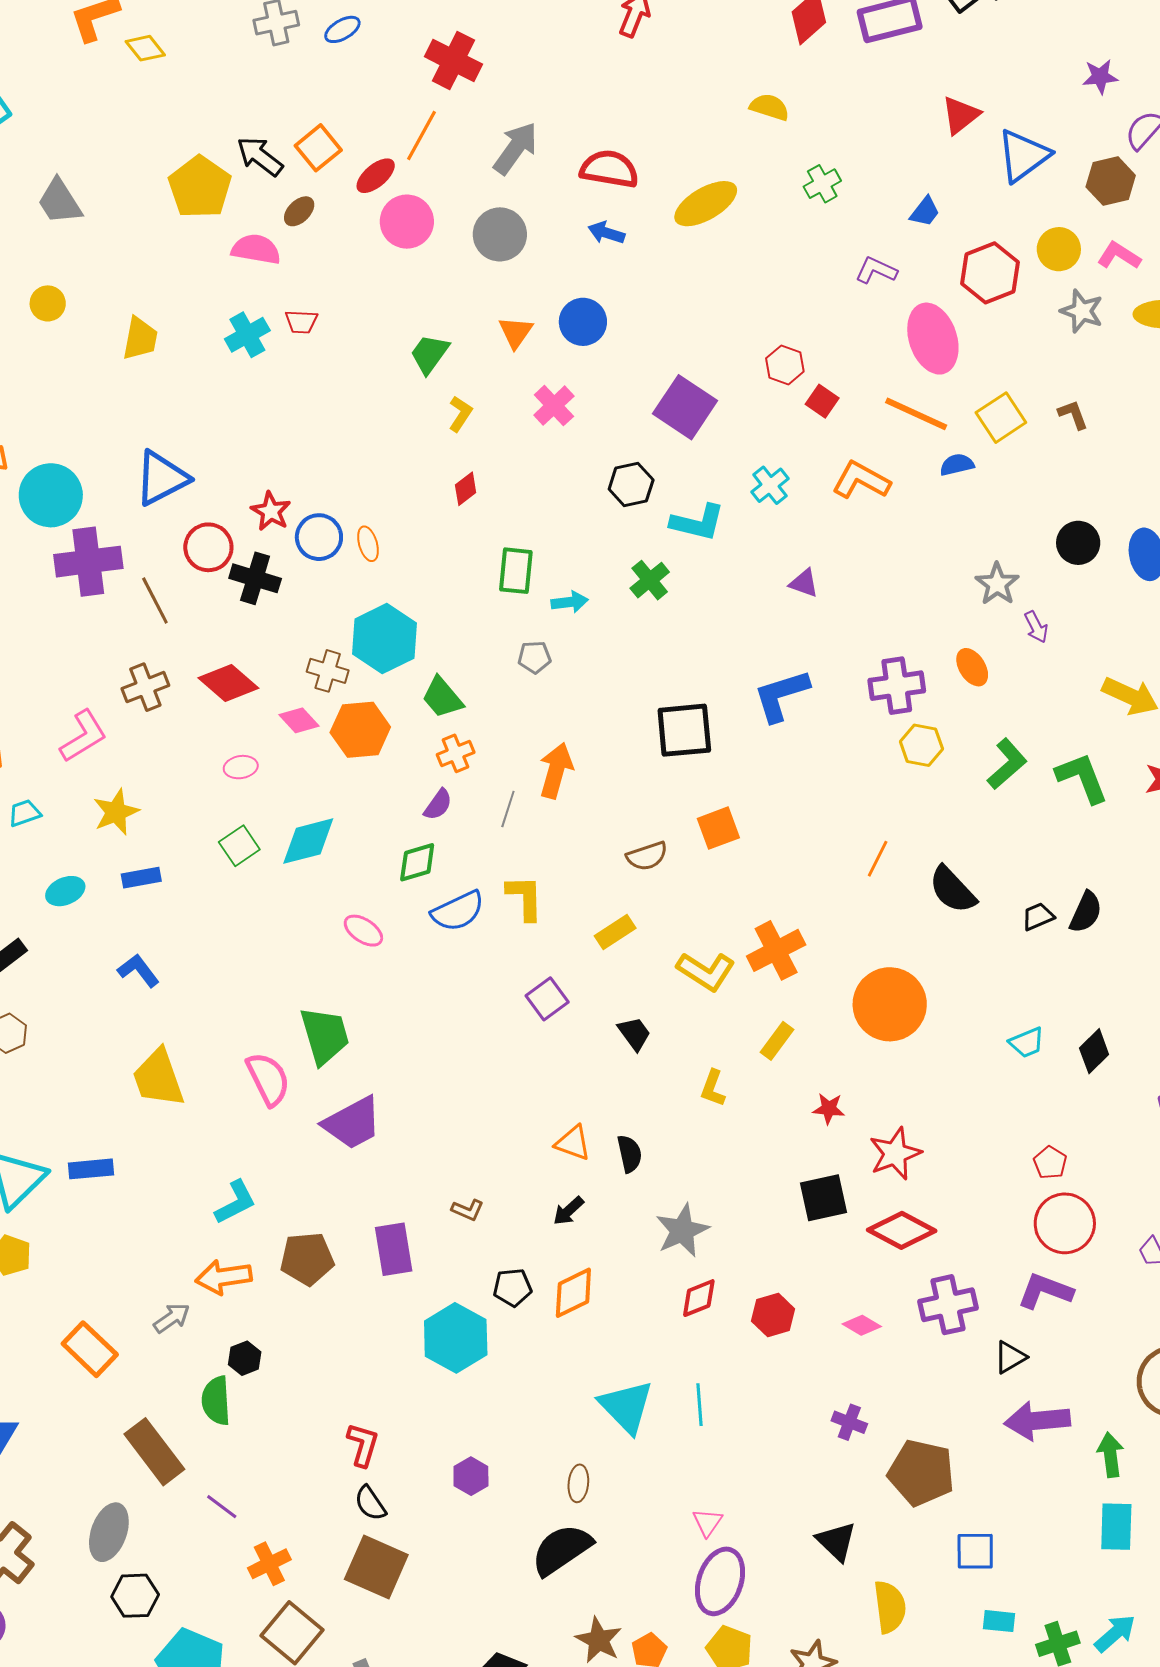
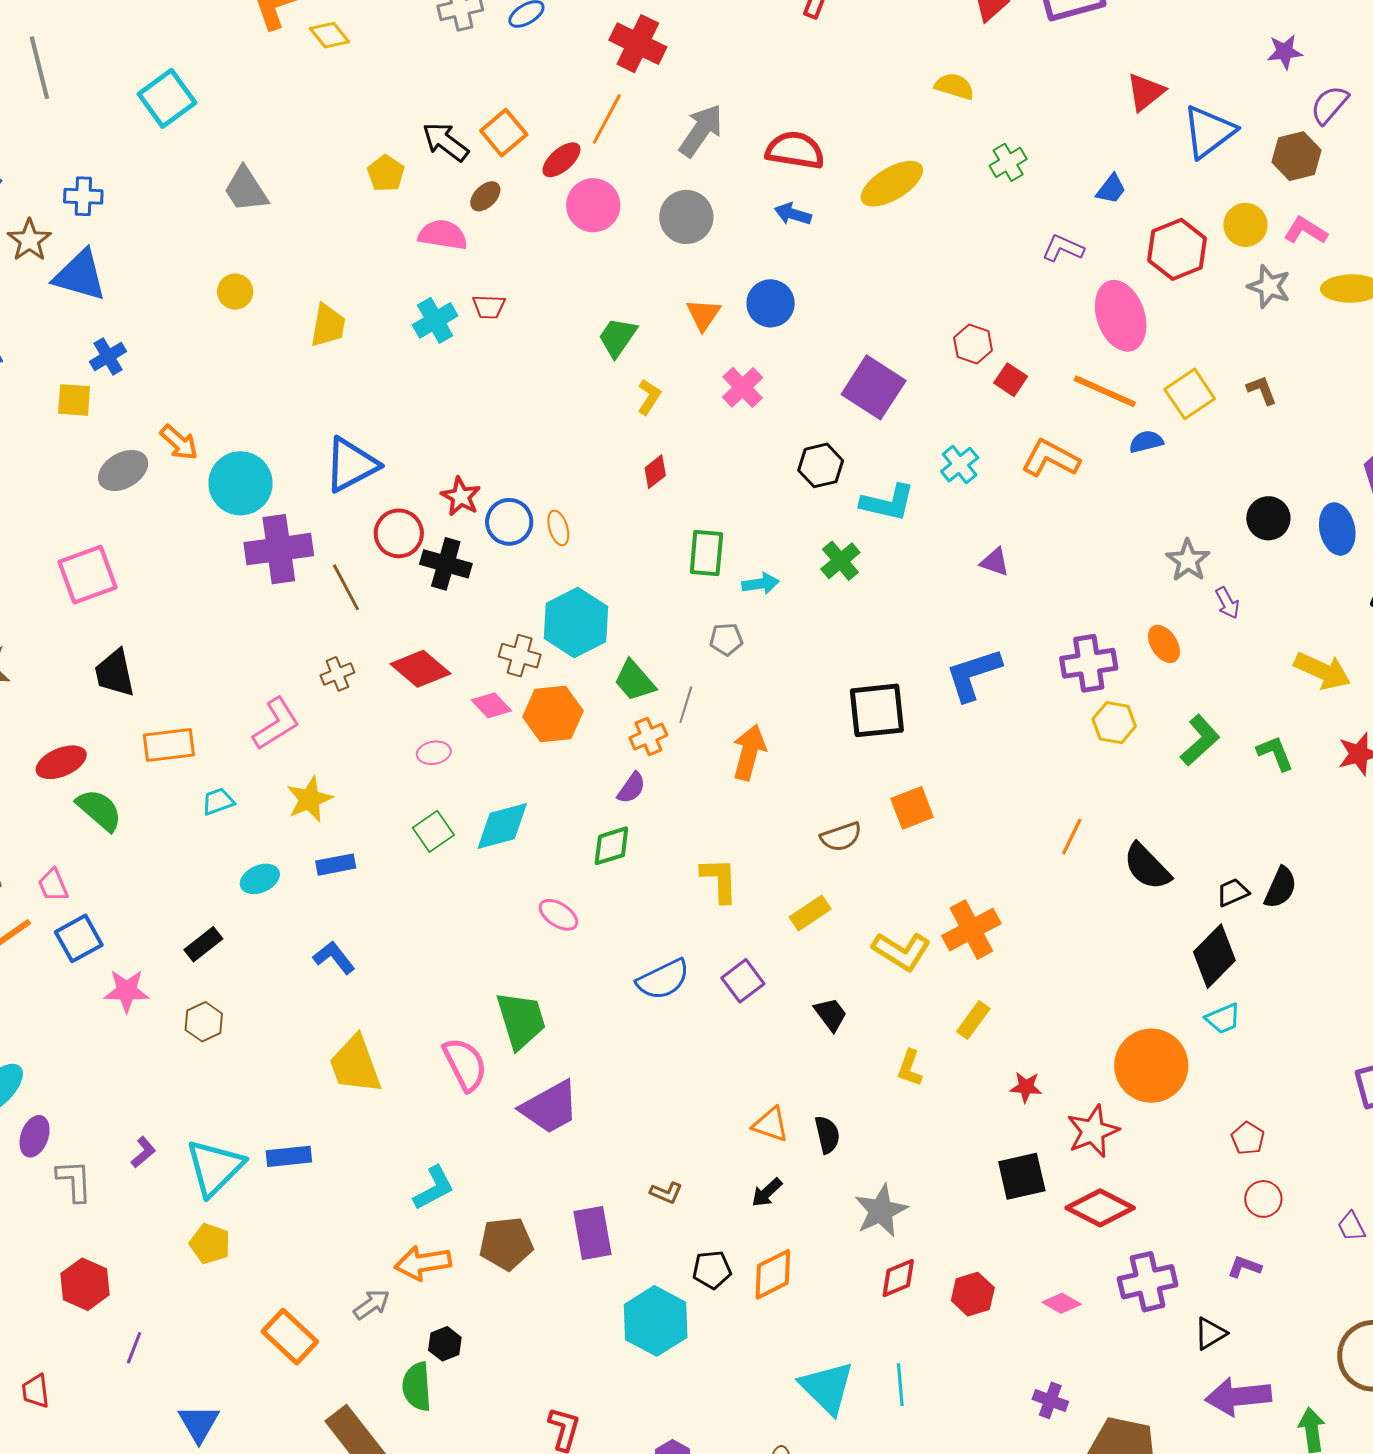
yellow pentagon: (200, 187) -> (386, 173), size x0.6
brown cross: (145, 687) -> (337, 674), size x0.7
green L-shape: (1082, 778) -> (1275, 753), size x0.7
gray line: (508, 809) -> (686, 705), moved
blue semicircle: (458, 911) -> (663, 979), moved
orange circle: (890, 1004) -> (1151, 1066), moved
black diamond: (1094, 1051) -> (1214, 956), moved, size x1.4
red circle: (1065, 1223) -> (1263, 1199), size x0.6
purple L-shape: (1045, 1291) -> (1244, 1267), size x0.6

